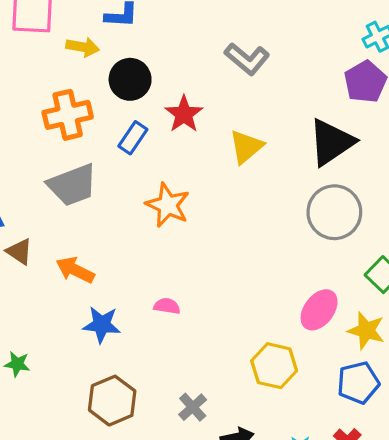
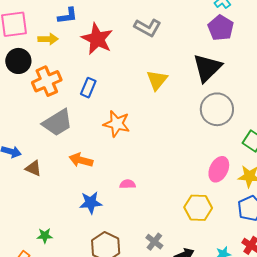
black circle: (130, 79) -> (18, 61), moved
red star: (184, 114) -> (97, 39), moved, size x1.4
orange arrow: (75, 270) -> (81, 160), moved

